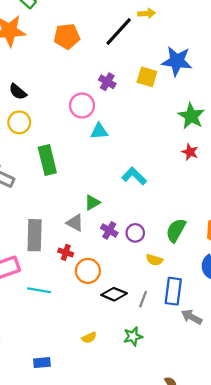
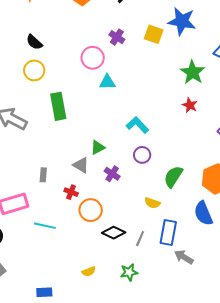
purple circle: (135, 233) -> (142, 155), moved
gray rectangle: (35, 235) -> (43, 175), size x0.5

